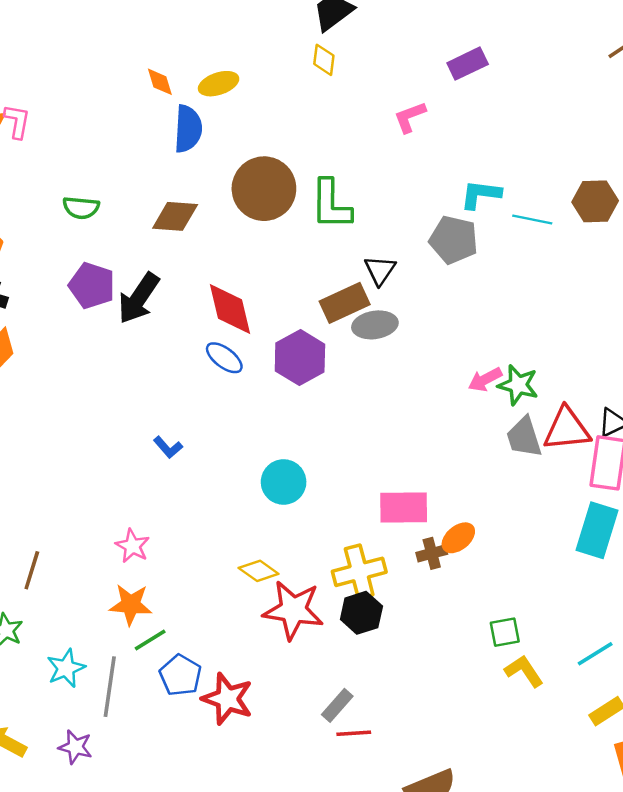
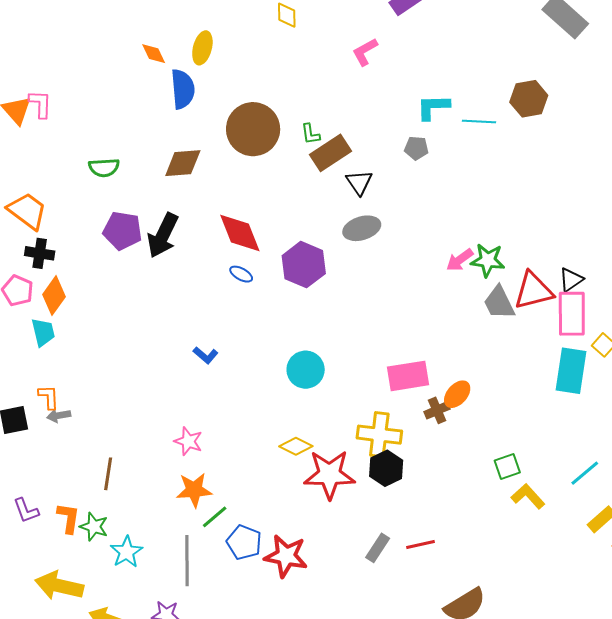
yellow ellipse: (219, 84) -> (202, 48), turned -48
green L-shape: (331, 204) -> (310, 134), size x0.5
gray pentagon: (454, 240) -> (416, 148), size x0.6
brown rectangle: (345, 303) -> (330, 153), moved
blue ellipse: (224, 358) -> (241, 274), size x0.7
yellow cross: (359, 572) -> (379, 435), turned 30
cyan star: (66, 668) -> (126, 552), moved
red line: (354, 733) -> (420, 544), moved

